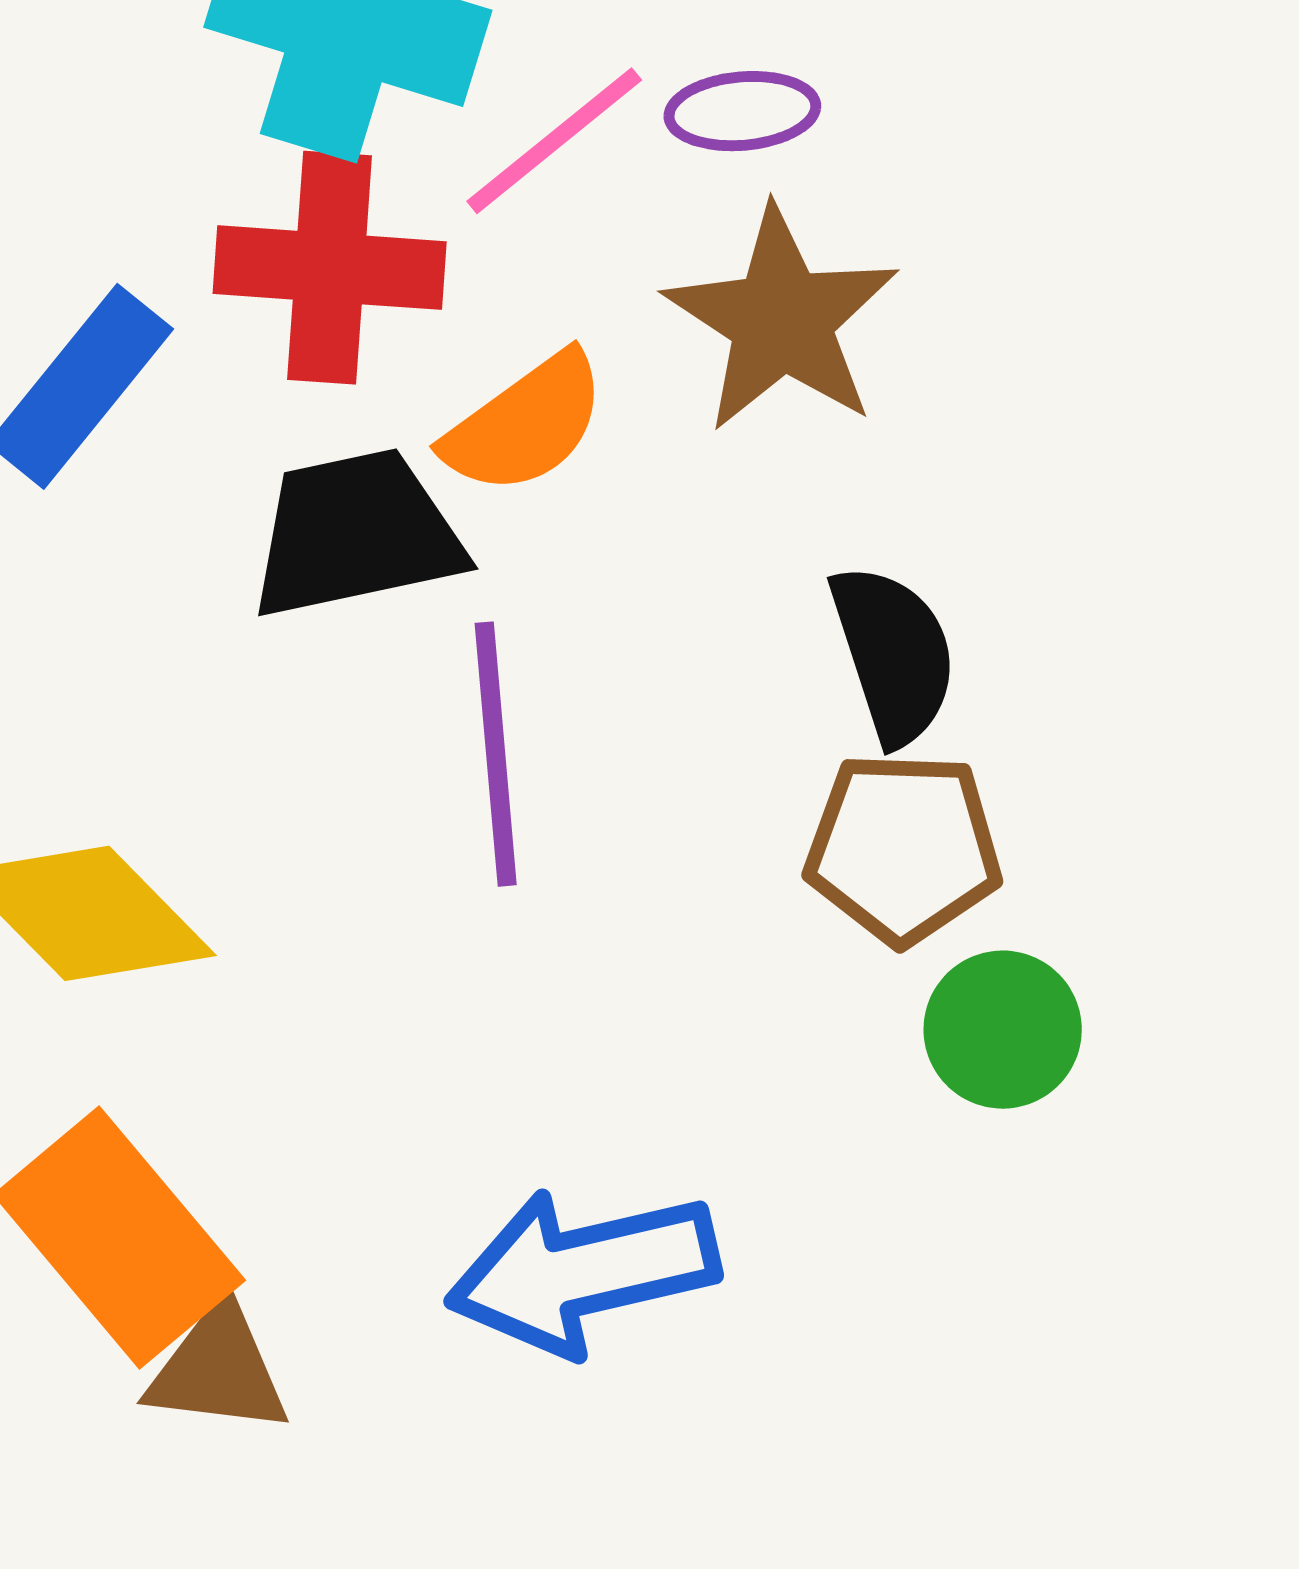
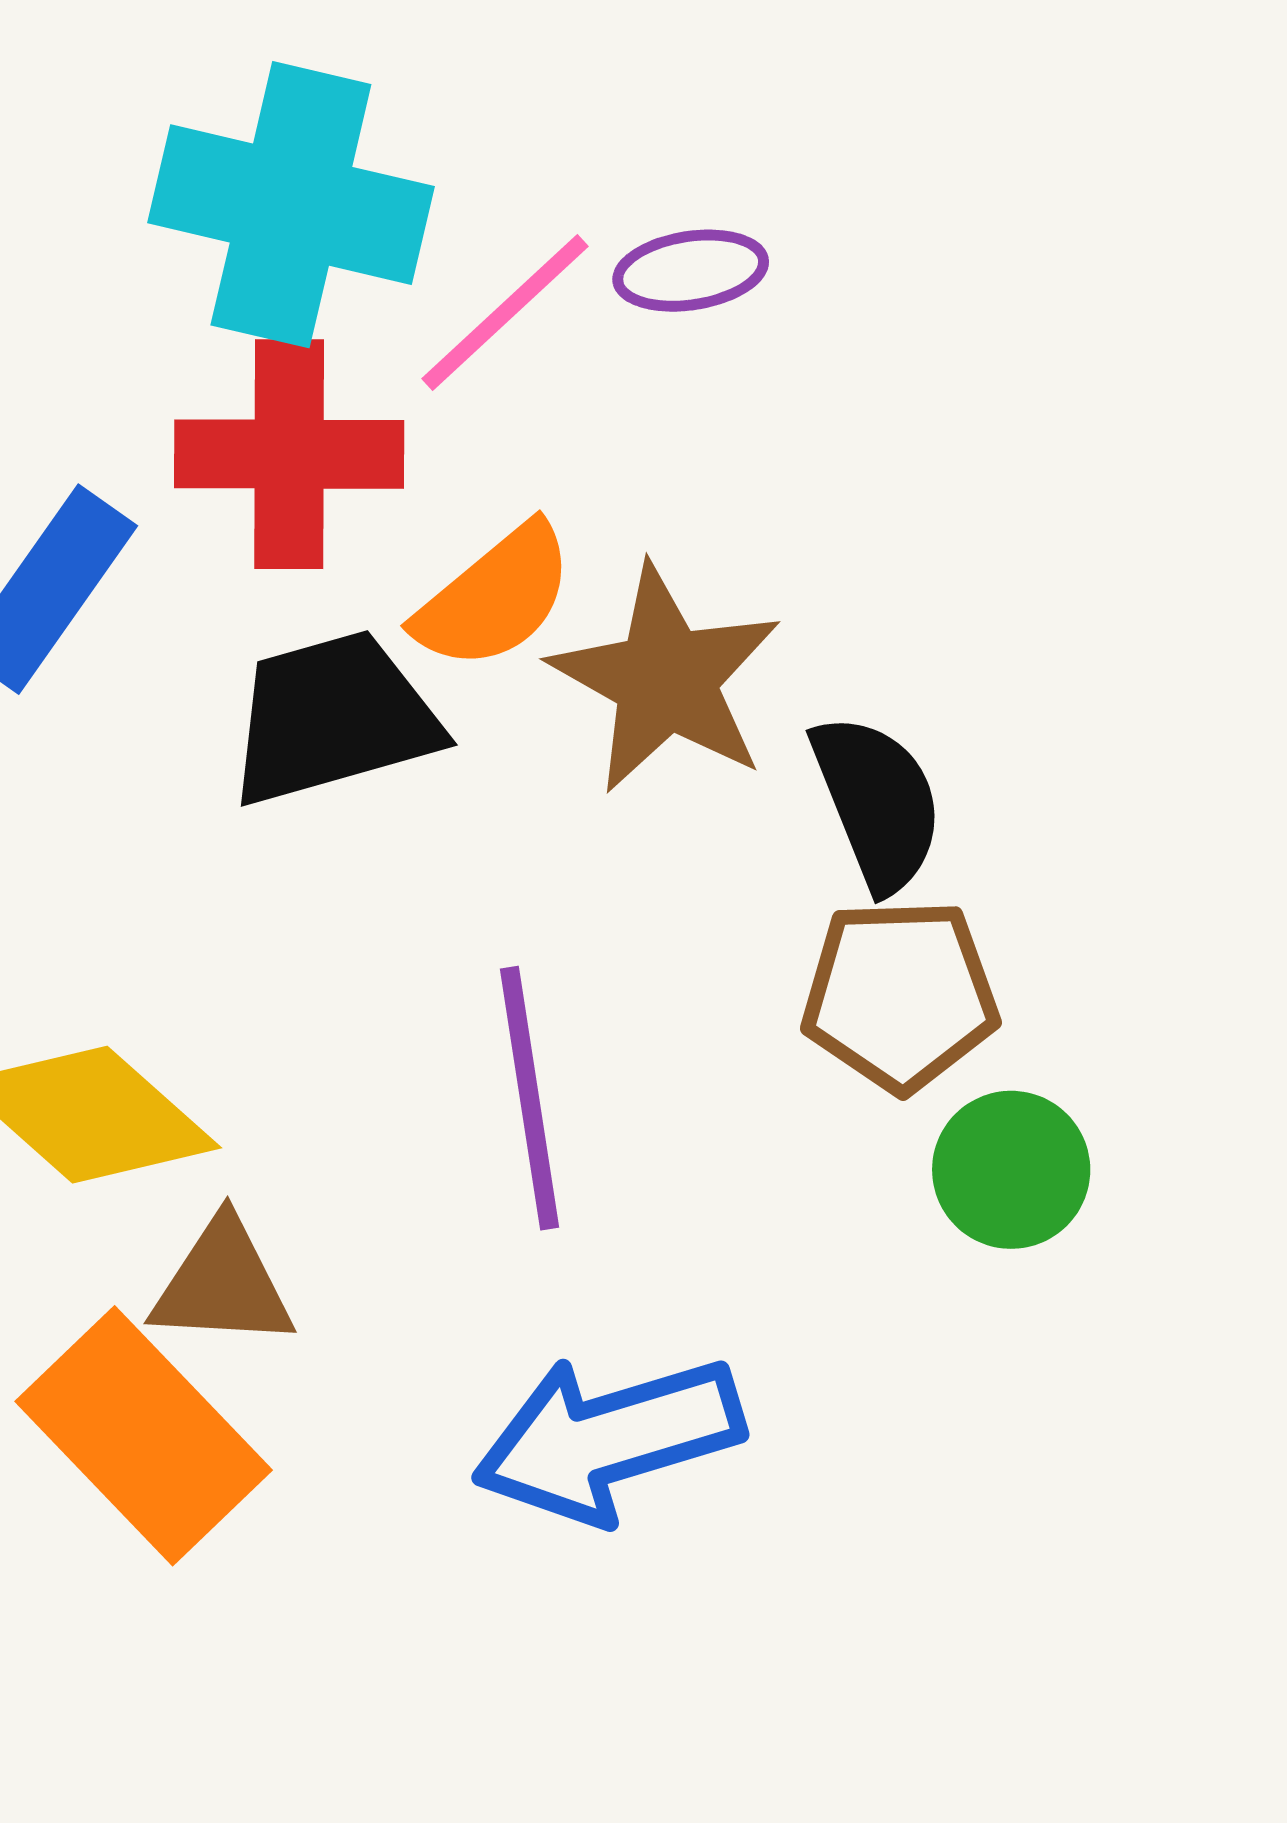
brown star: (782, 320) -> (666, 679), moved
purple line: (496, 754) -> (529, 1098), moved
brown triangle: (218, 1369) -> (223, 1284), moved

